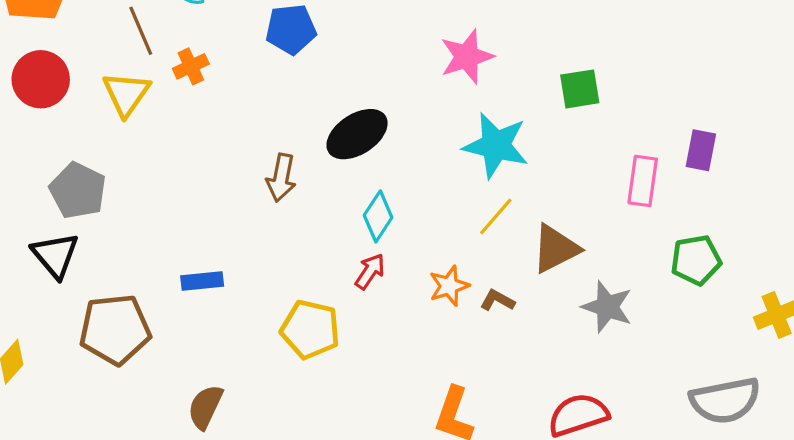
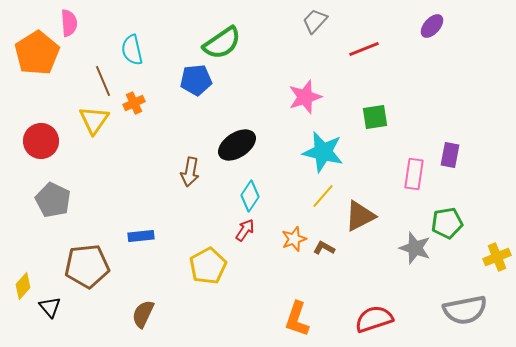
red circle: (41, 79) -> (41, 141), moved
gray pentagon: (78, 191) -> (53, 200), moved
black triangle: (55, 255) -> (50, 307), moved, size x0.7
gray star: (607, 307) -> (415, 248), moved
yellow pentagon: (310, 329) -> (208, 266), turned 30

